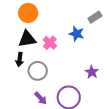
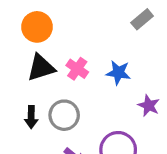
blue star: (77, 34) -> (118, 73), moved
black arrow: (19, 59) -> (31, 117), moved

